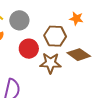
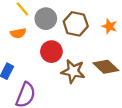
brown hexagon: (55, 36) -> (76, 24), moved

